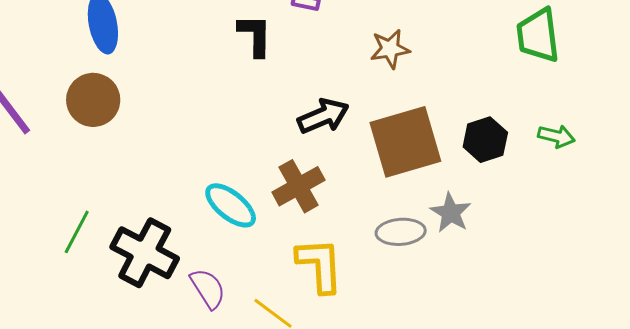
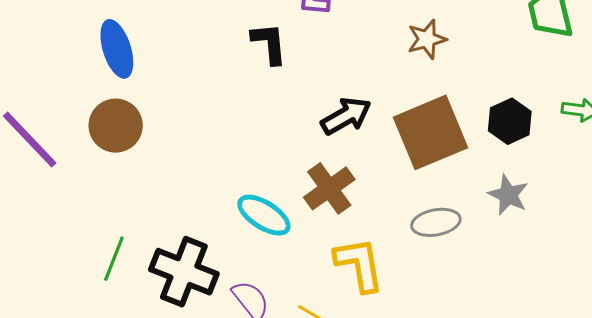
brown star: (390, 49) -> (427, 39), moved
gray star: (451, 213) -> (508, 195), moved

